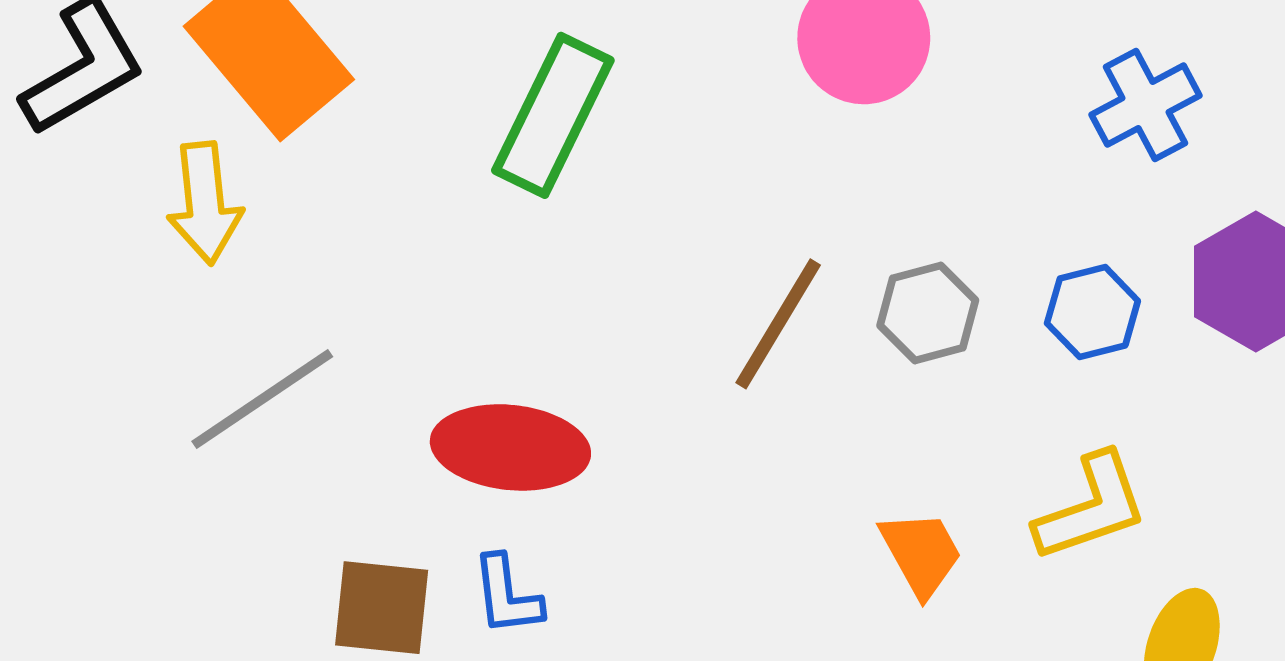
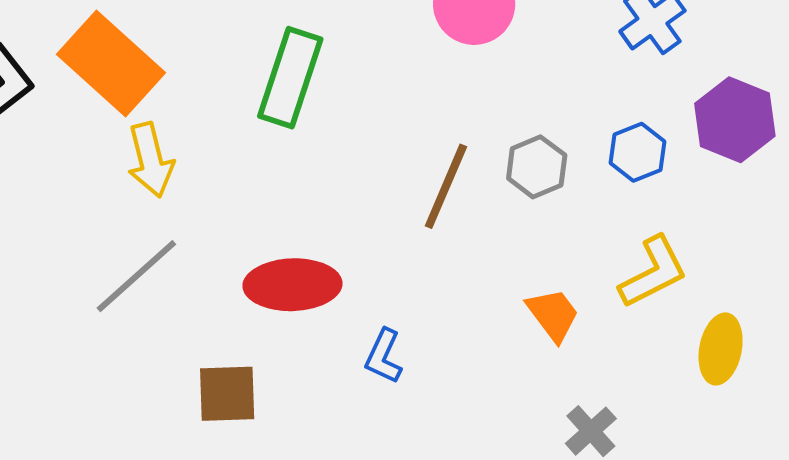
yellow arrow: (205, 203) -> (151, 160), moved
blue L-shape: (507, 595) -> (384, 356), moved, turned 40

